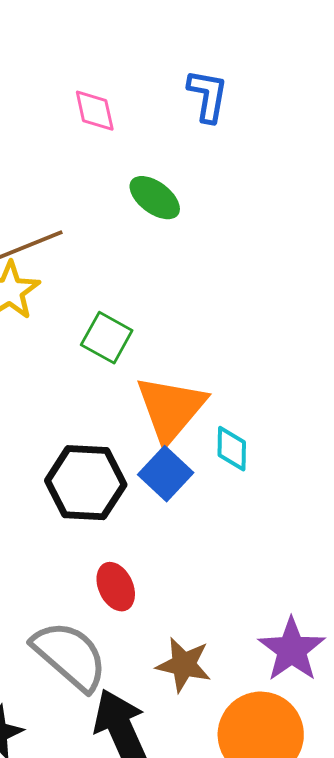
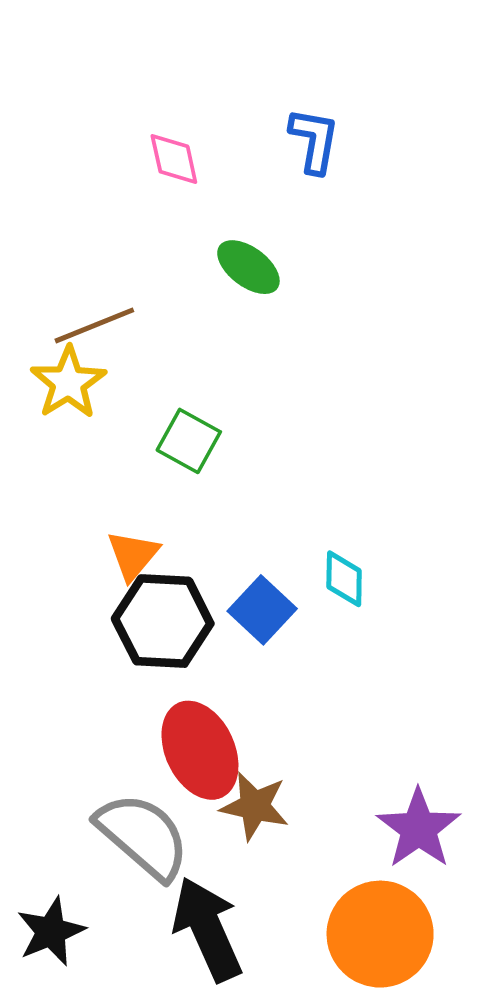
orange triangle: (171, 409) -> (133, 555), moved, size x0.6
red ellipse: (116, 587) -> (200, 750), size x1.6
brown star: (184, 665) -> (255, 806), moved

